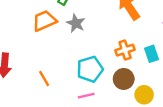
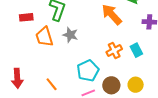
orange trapezoid: (44, 21) -> (44, 37), turned -75
brown circle: (124, 79) -> (111, 85), moved

